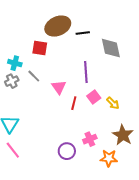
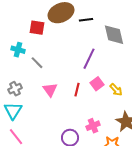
red square: (40, 48) -> (37, 28), moved
purple line: (86, 72) -> (89, 59), turned 30
gray cross: (12, 81) -> (15, 89), moved
pink triangle: (59, 87) -> (50, 90), moved

